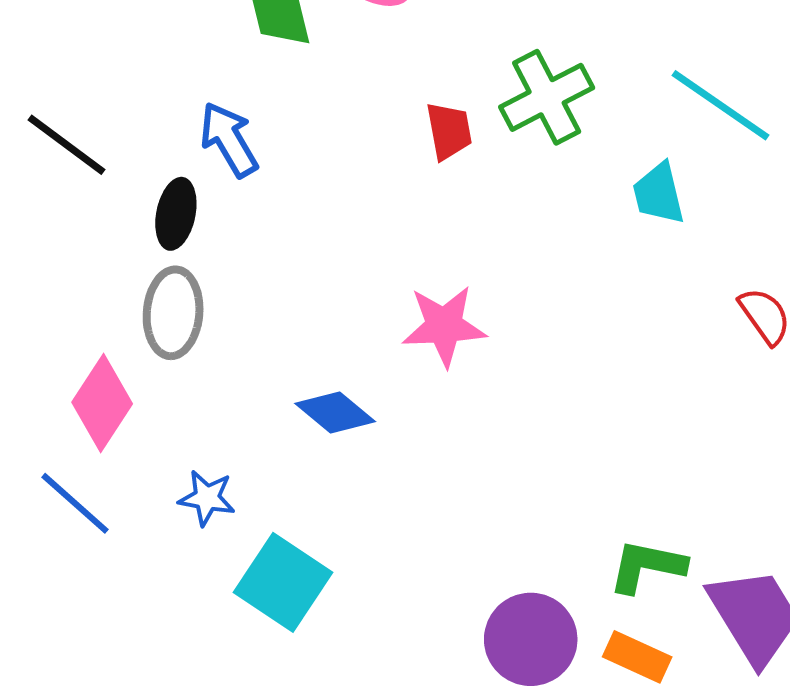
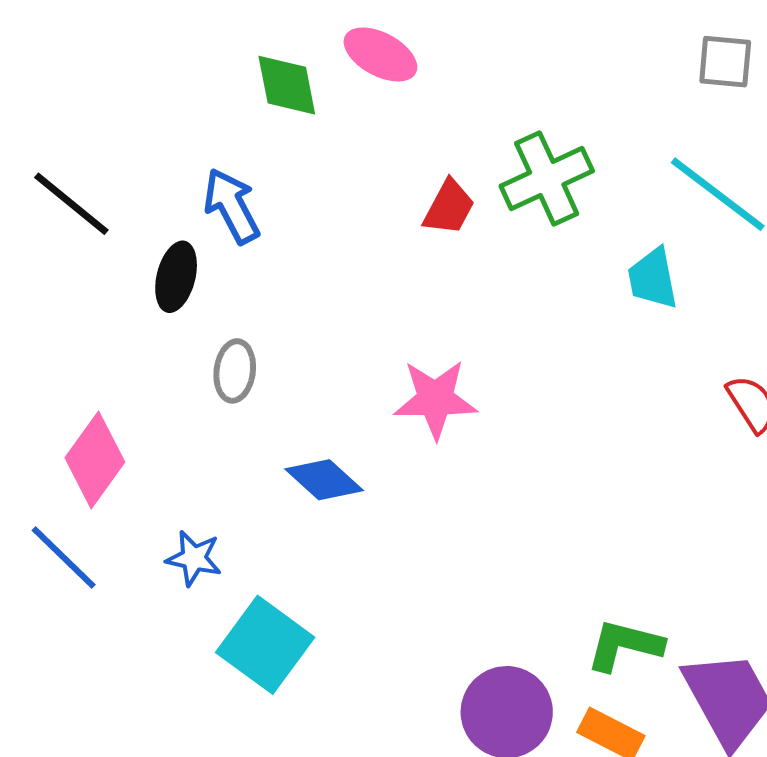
red trapezoid: (449, 131) -> (449, 207), turned 36
gray ellipse: (173, 313) -> (235, 371), moved, size x0.7

